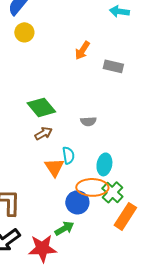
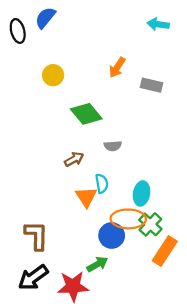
yellow circle: (24, 32) -> (53, 75), moved
green diamond: (41, 107) -> (86, 114), moved
gray semicircle: (88, 121) -> (113, 146), moved

